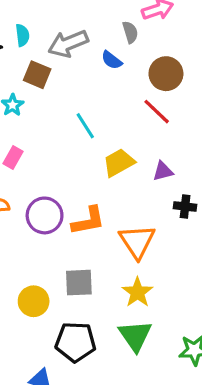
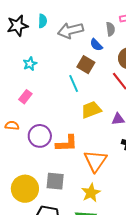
brown square: (37, 75) -> (86, 65), moved
yellow circle: (34, 301) -> (25, 189), size x1.4

